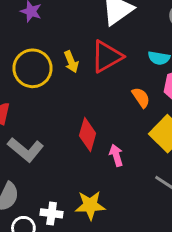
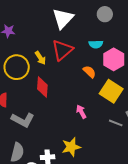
red diamond: (88, 134) -> (42, 87), moved

